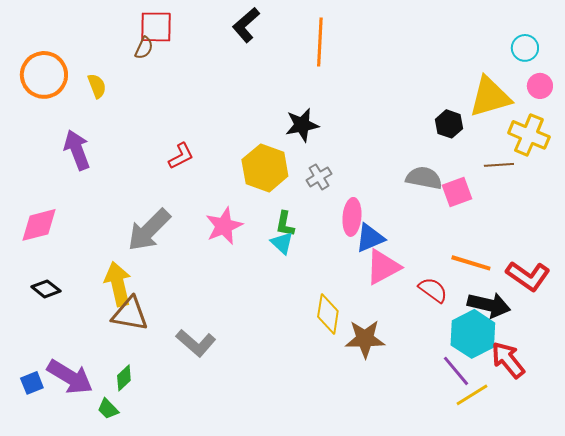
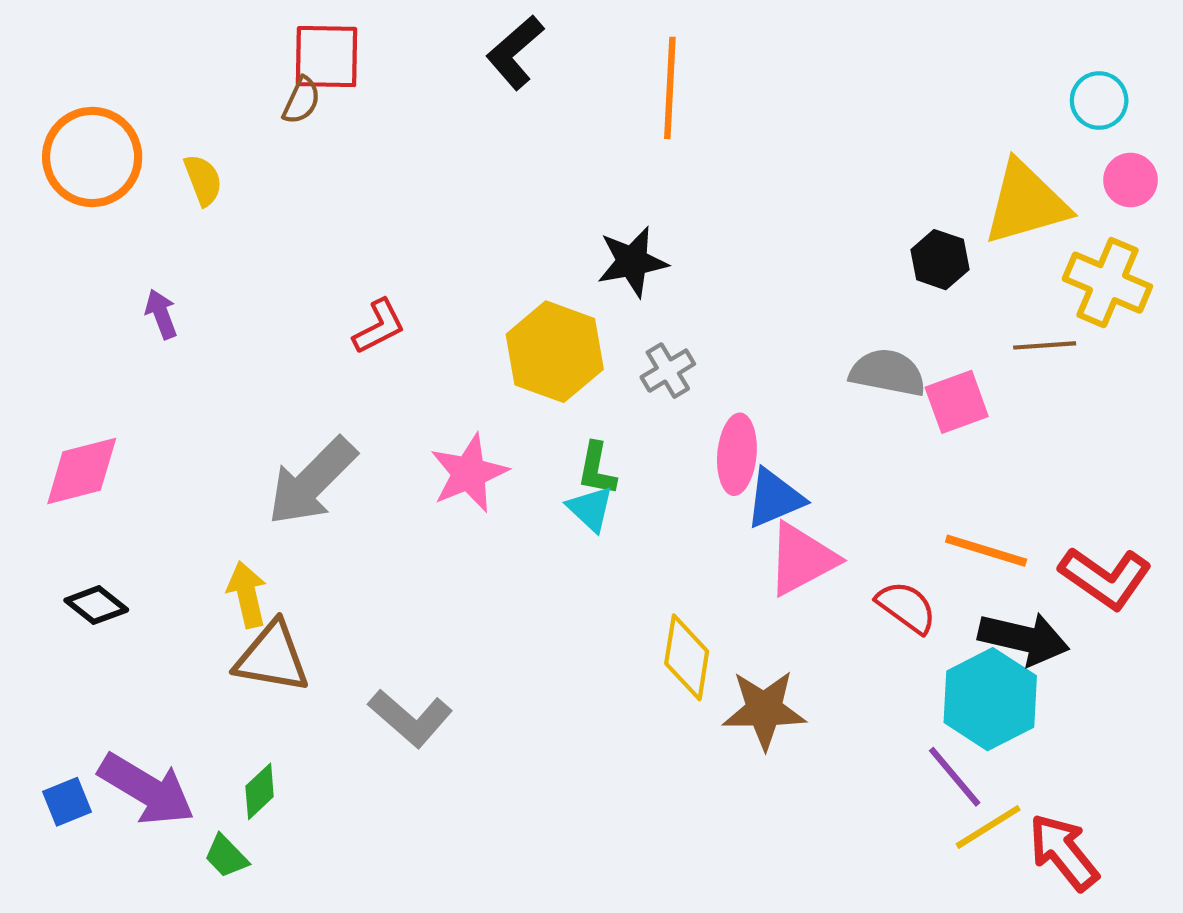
purple arrow: (77, 150) -> (161, 314), size x0.6
yellow arrow: (118, 284) -> (247, 595), size x0.7
red arrow: (508, 360) -> (1064, 852), moved

